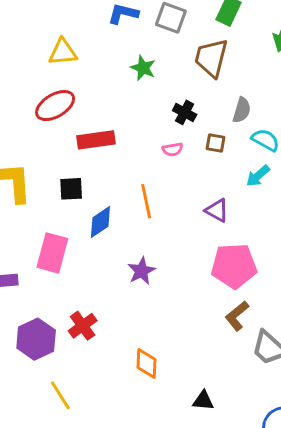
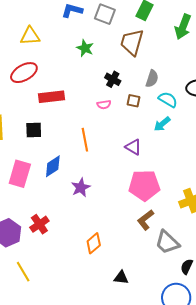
blue diamond: (100, 222) -> (53, 166), moved
orange diamond: (147, 363) -> (94, 243), moved, turned 45

